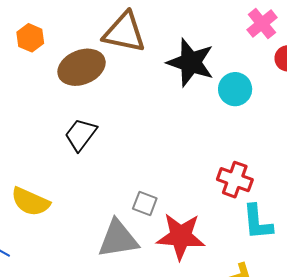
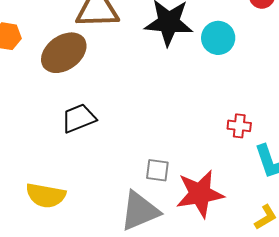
black trapezoid: (81, 134) -> (79, 118), turned 45
red cross: (235, 180) -> (239, 126), size x0.7

